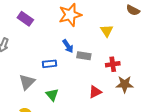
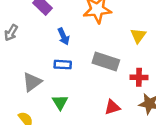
blue arrow: (68, 46) -> (64, 36), moved
gray rectangle: (84, 56) -> (106, 61), size x1.5

